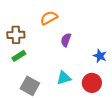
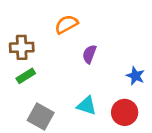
cyan triangle: (64, 78) -> (87, 106), turned 35

